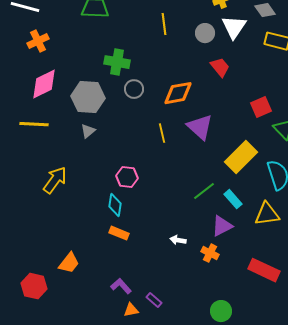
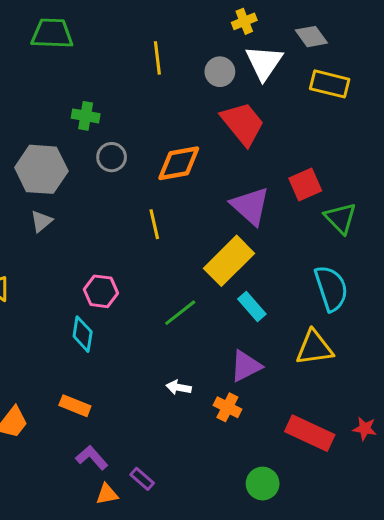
green cross: (117, 62) -> (86, 116), size x0.7
red trapezoid: (220, 67) -> (243, 124), size x1.5
purple triangle: (200, 127) -> (250, 206), moved
yellow rectangle: (241, 157) -> (229, 261), moved
green line: (204, 191) -> (180, 313), moved
cyan rectangle: (233, 199) -> (252, 307), moved
orange rectangle: (119, 233) -> (75, 406), moved
green circle: (221, 311) -> (263, 484), moved

